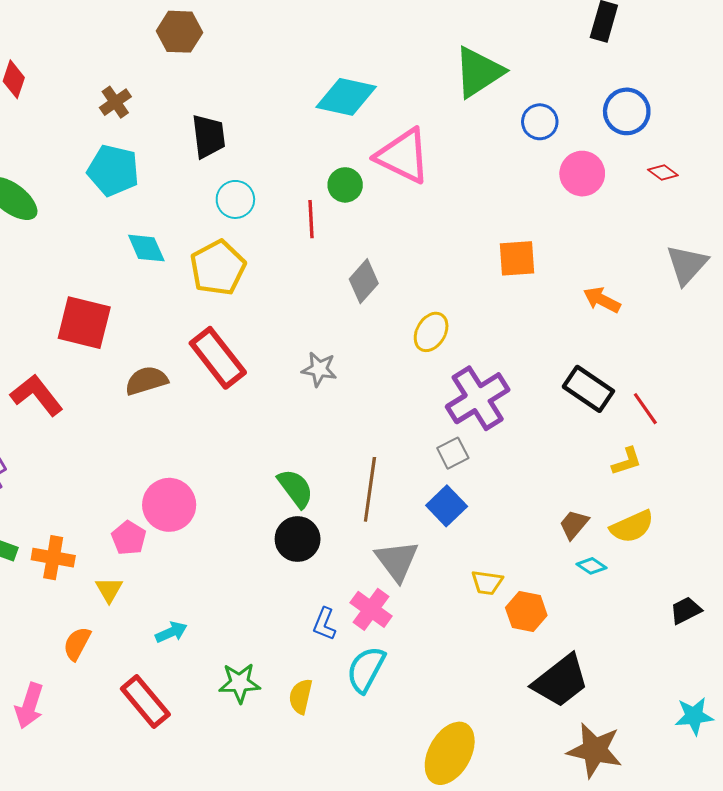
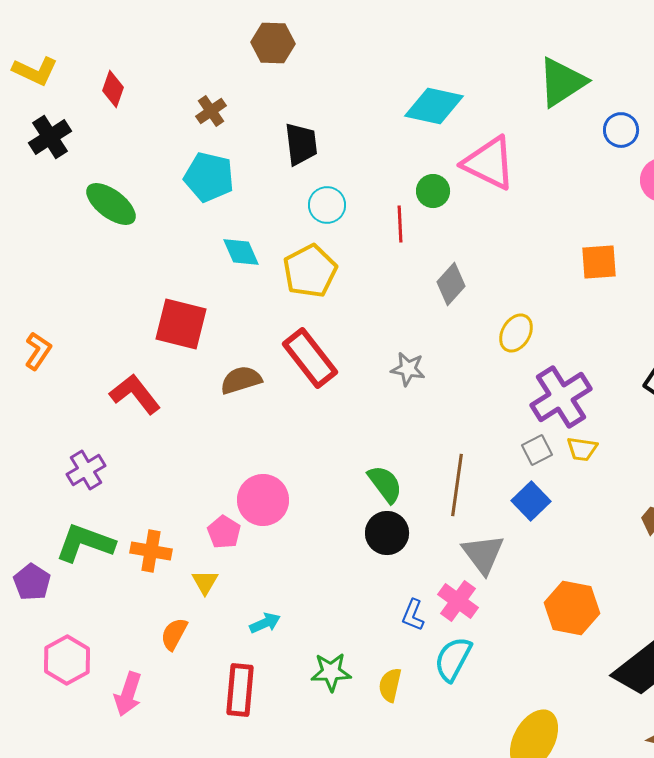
yellow trapezoid: (487, 582) -> (582, 449), moved
orange hexagon: (526, 611) -> (572, 608), moved, size x1.4
red rectangle: (145, 702) -> (240, 690), turned 45

